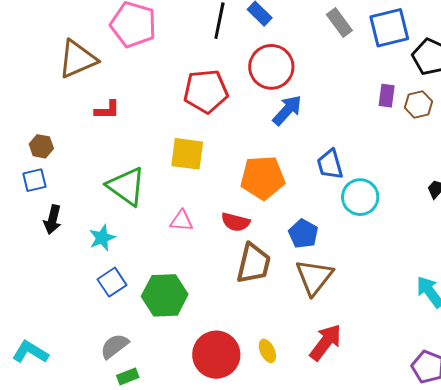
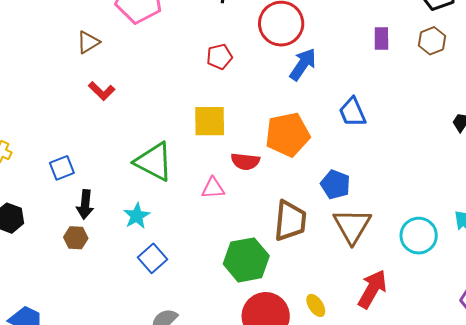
brown triangle: (77, 59) -> (88, 42), size x0.6
red pentagon: (206, 91) -> (219, 57), size x0.6
purple rectangle: (387, 96) -> (381, 38), moved
red L-shape: (107, 110) -> (102, 91), moved, turned 52
brown hexagon: (41, 146) -> (76, 238), moved
cyan circle: (360, 197) -> (419, 236), moved
red semicircle: (236, 222) -> (245, 161), moved
green hexagon: (165, 295) -> (246, 260), moved

